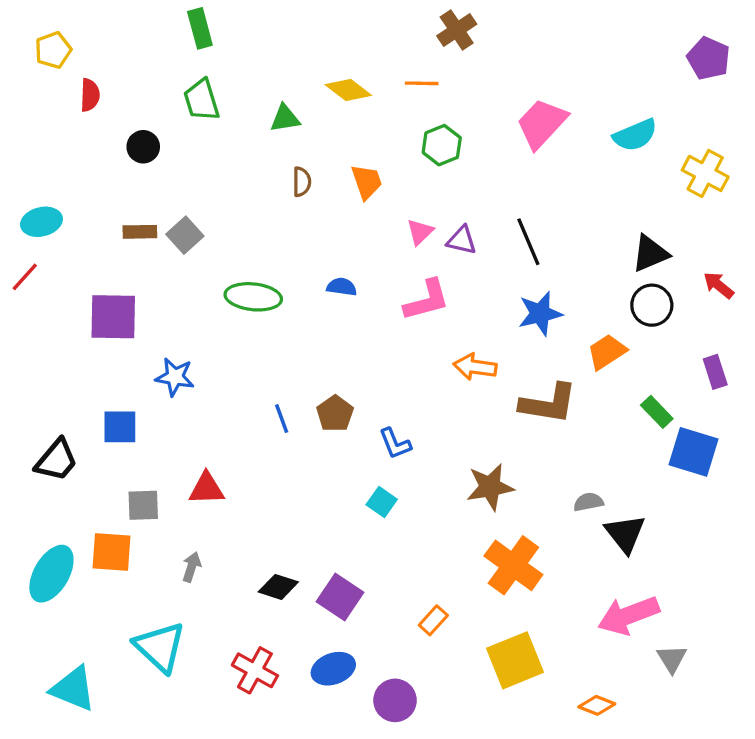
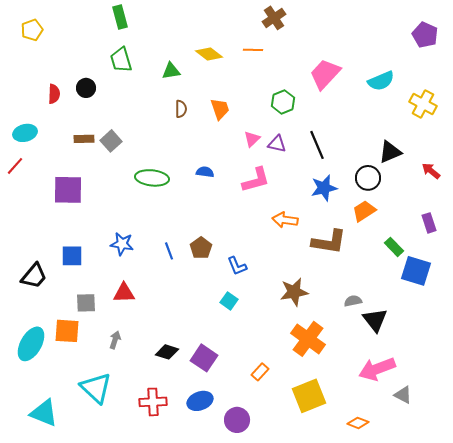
red semicircle: (90, 95) -> (54, 94), moved
green hexagon: (442, 145) -> (283, 102), moved
black circle: (652, 305) -> (368, 178), moved
blue star: (175, 377) -> (122, 244), moved
gray triangle: (672, 659) -> (403, 395), turned -30
red cross: (255, 670) -> (153, 402), turned -32

